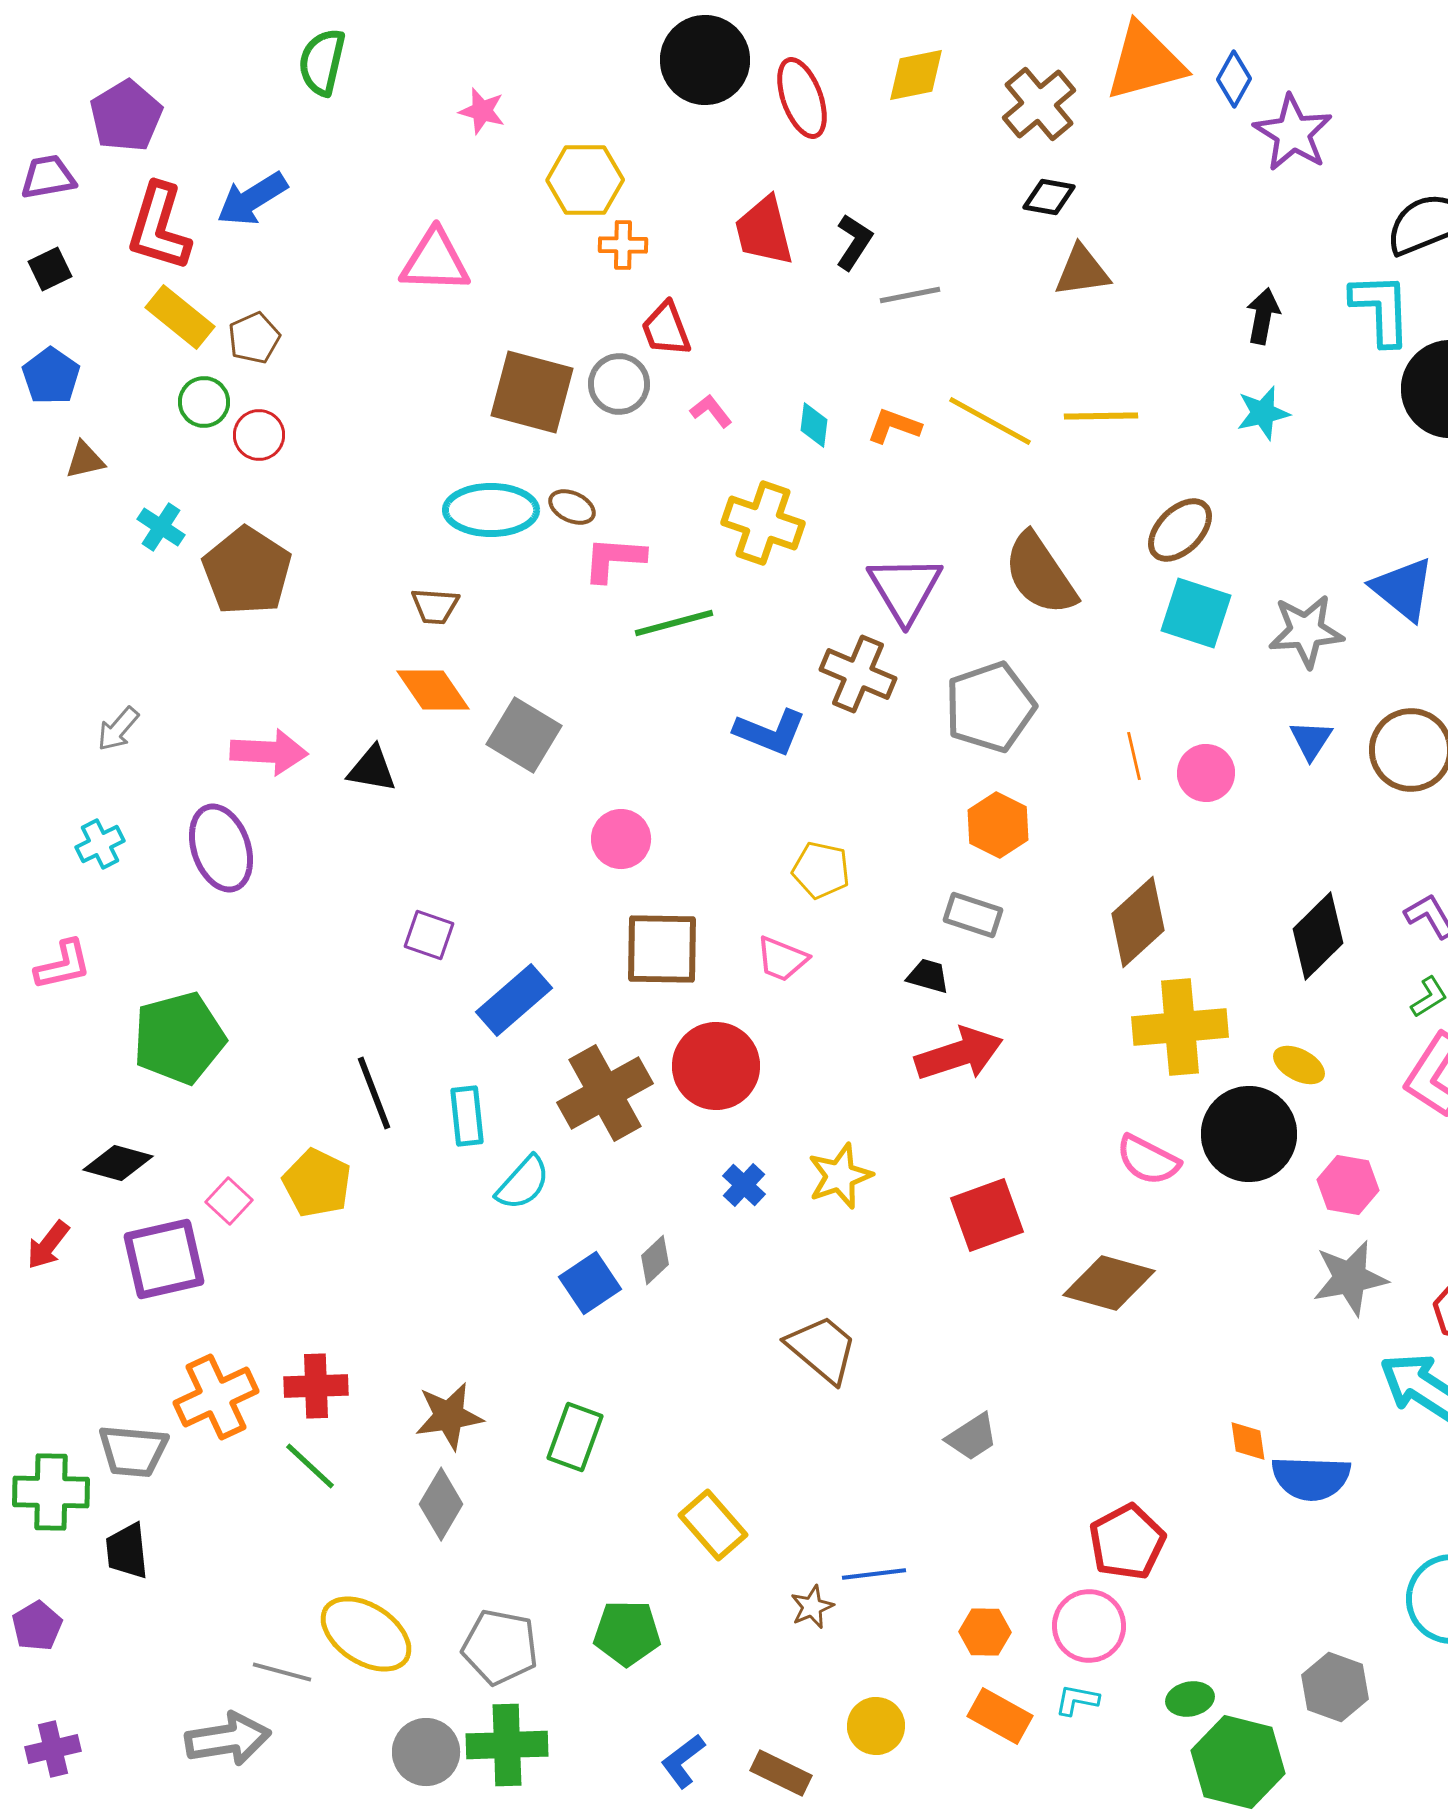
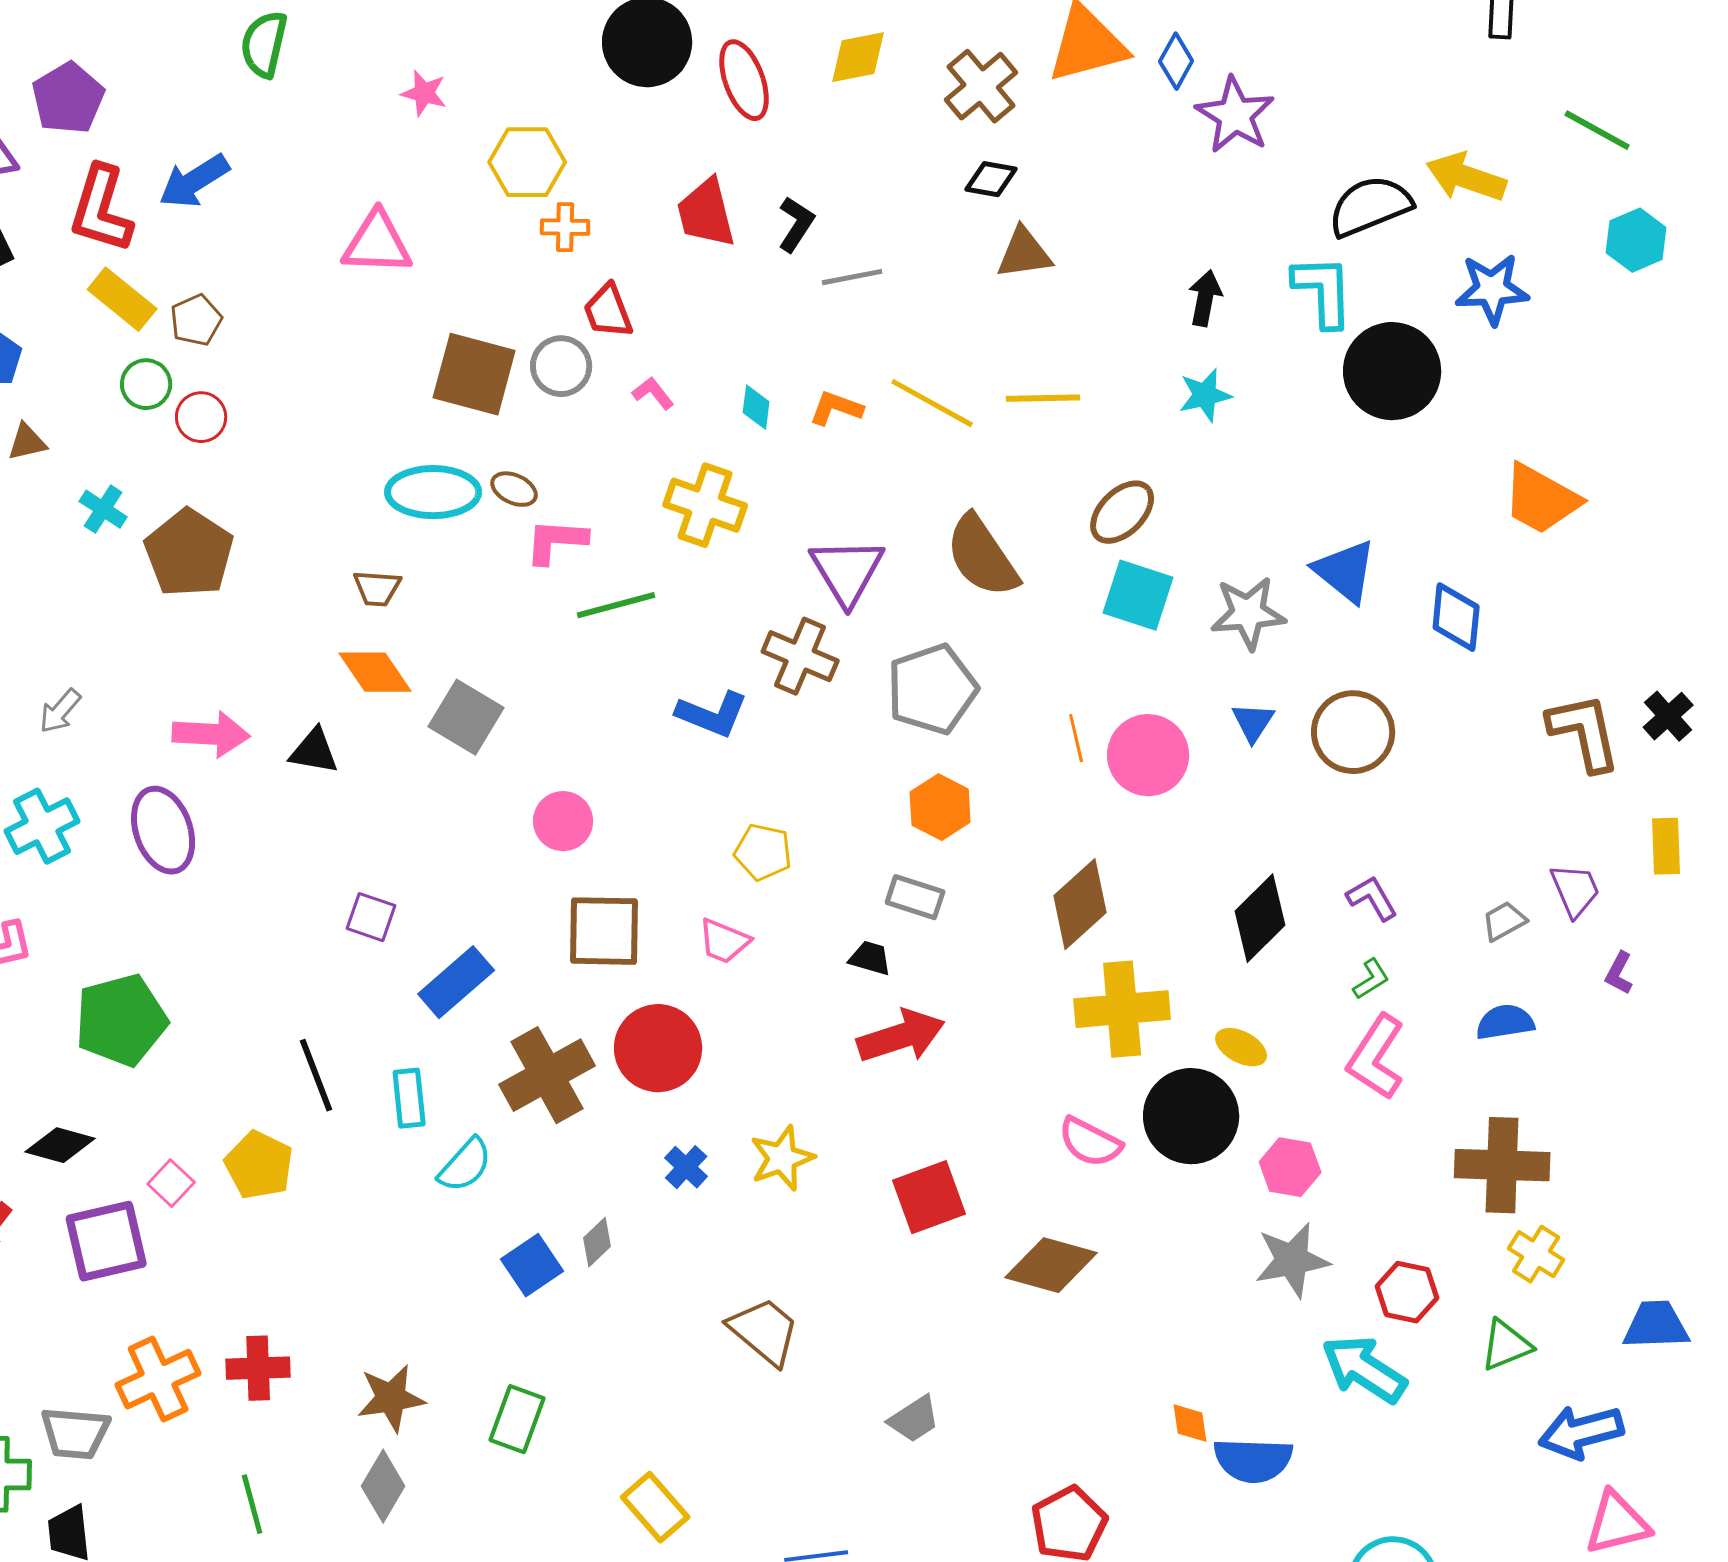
pink circle: (1206, 773) -> (1148, 755), size x1.4
cyan cross: (100, 844) -> (42, 826), size x1.5
green line: (310, 1466) -> (252, 1504), moved, turned 32

